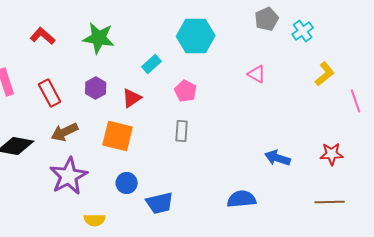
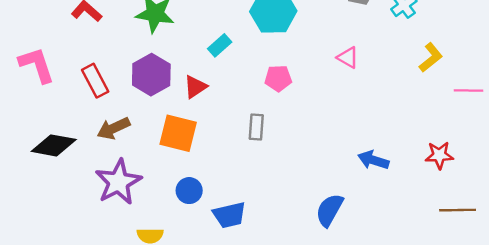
purple hexagon: (96, 88) -> (151, 75), size x1.5
pink pentagon: (186, 91) -> (278, 78), moved, turned -30
pink line: (356, 101) -> (469, 90), turned -70
blue semicircle: (242, 199) -> (329, 210), turned -56
brown line: (330, 202) -> (458, 210), moved

